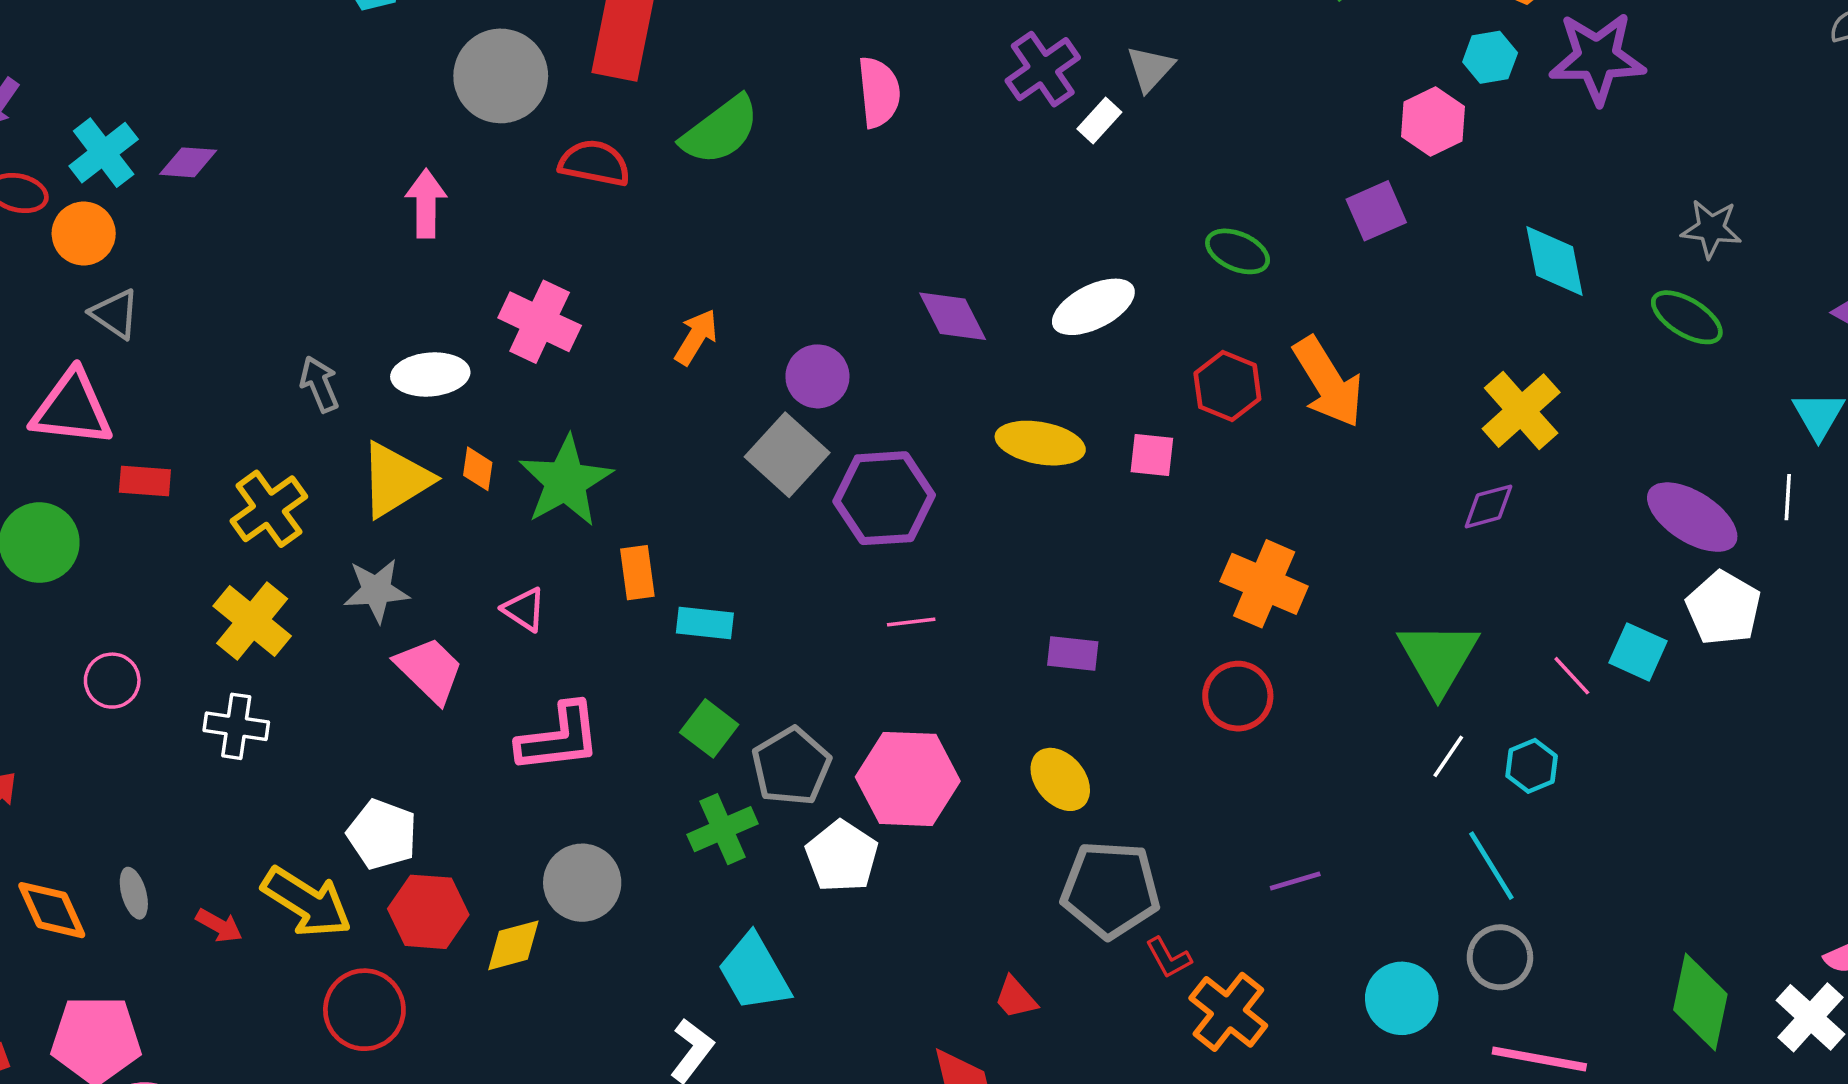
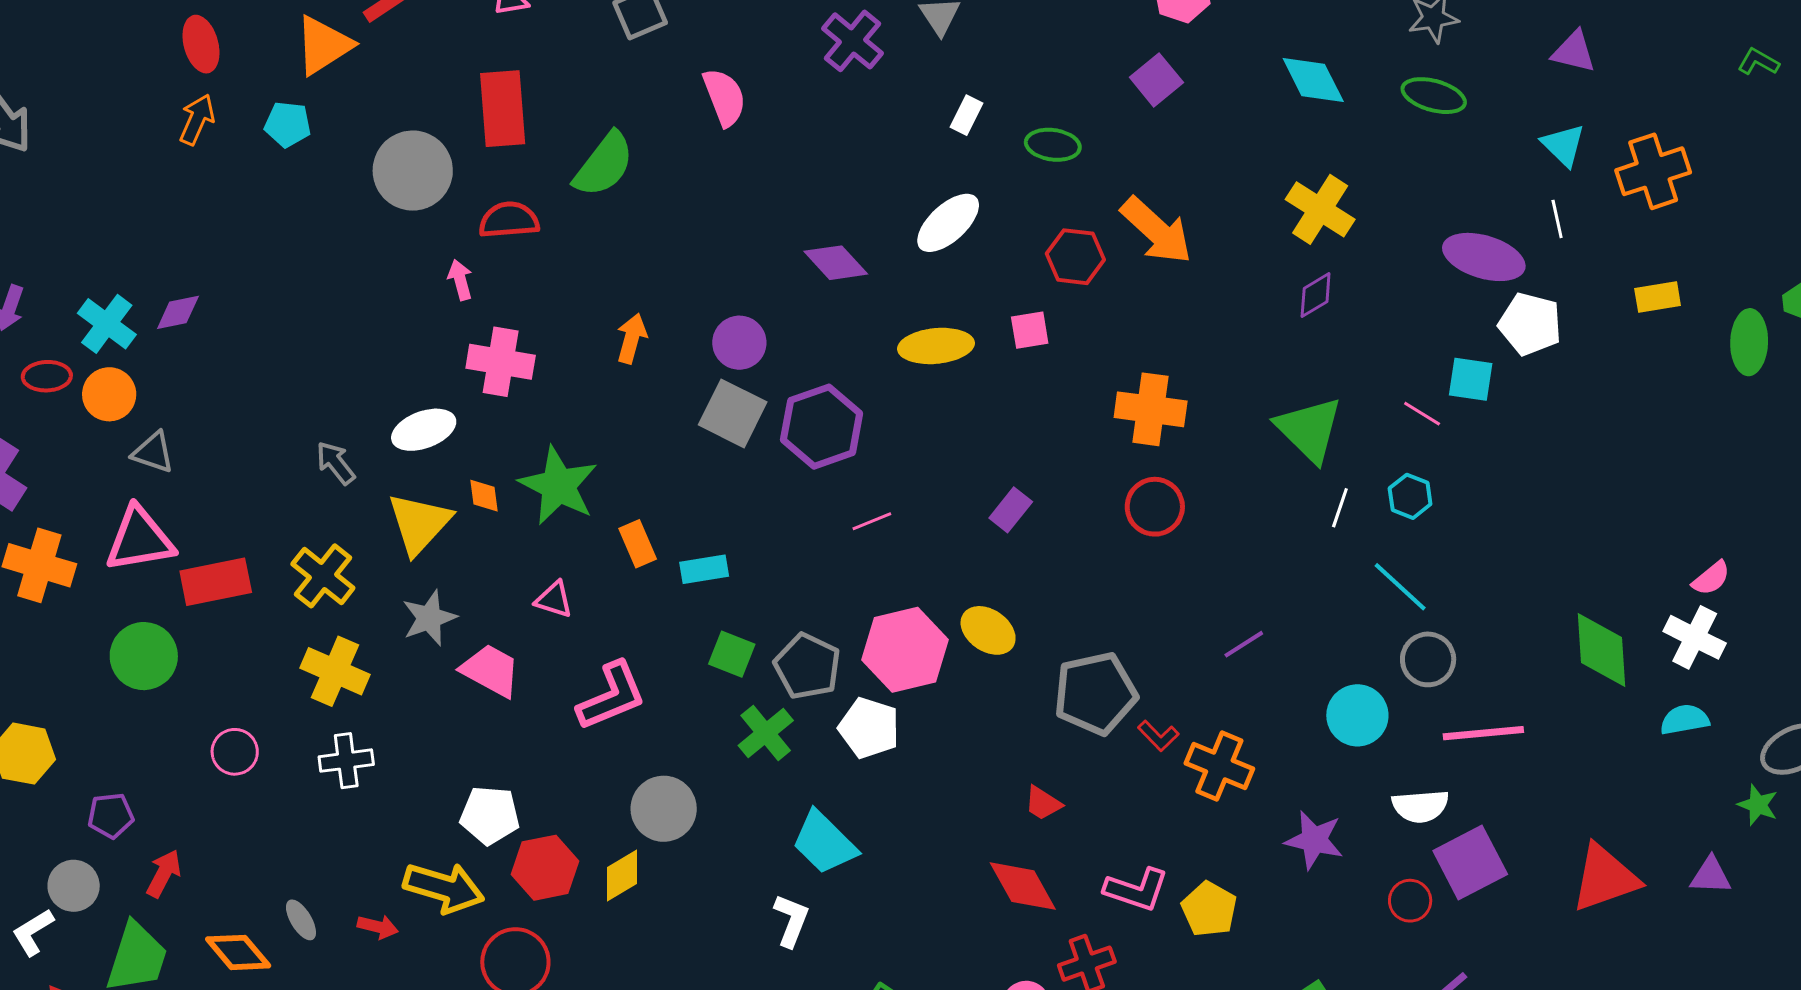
white rectangle: (1099, 120) -> (967, 115), moved
pink arrow: (426, 203) -> (460, 280), moved, size x0.7
red rectangle: (145, 481) -> (216, 582), size x1.6
purple rectangle: (1073, 653) -> (1011, 510), turned -42
yellow ellipse: (1060, 779) -> (988, 630), moved

